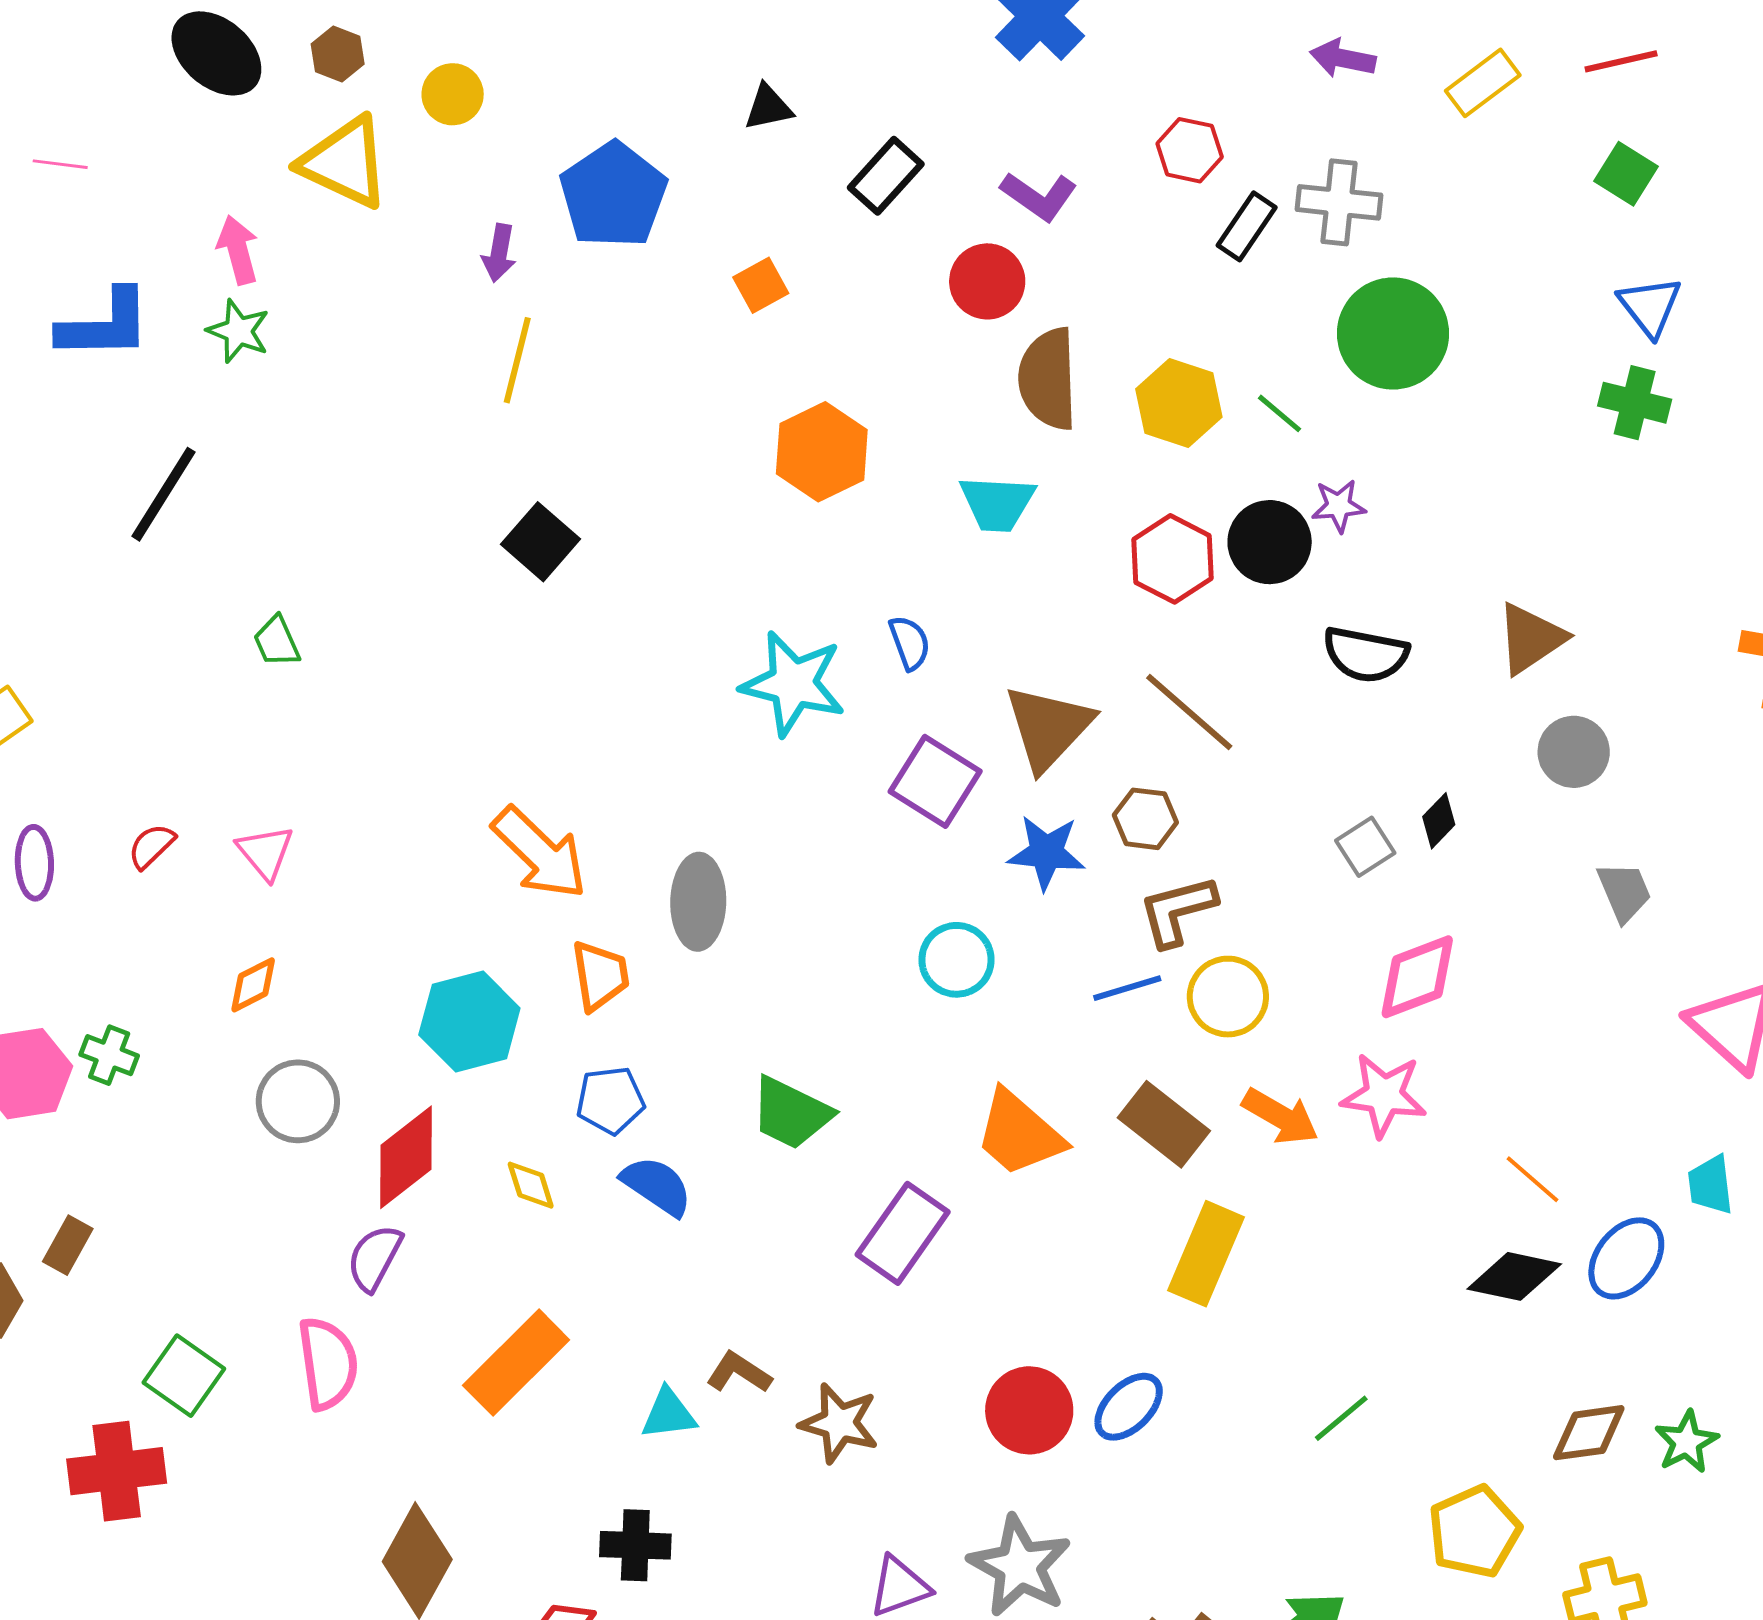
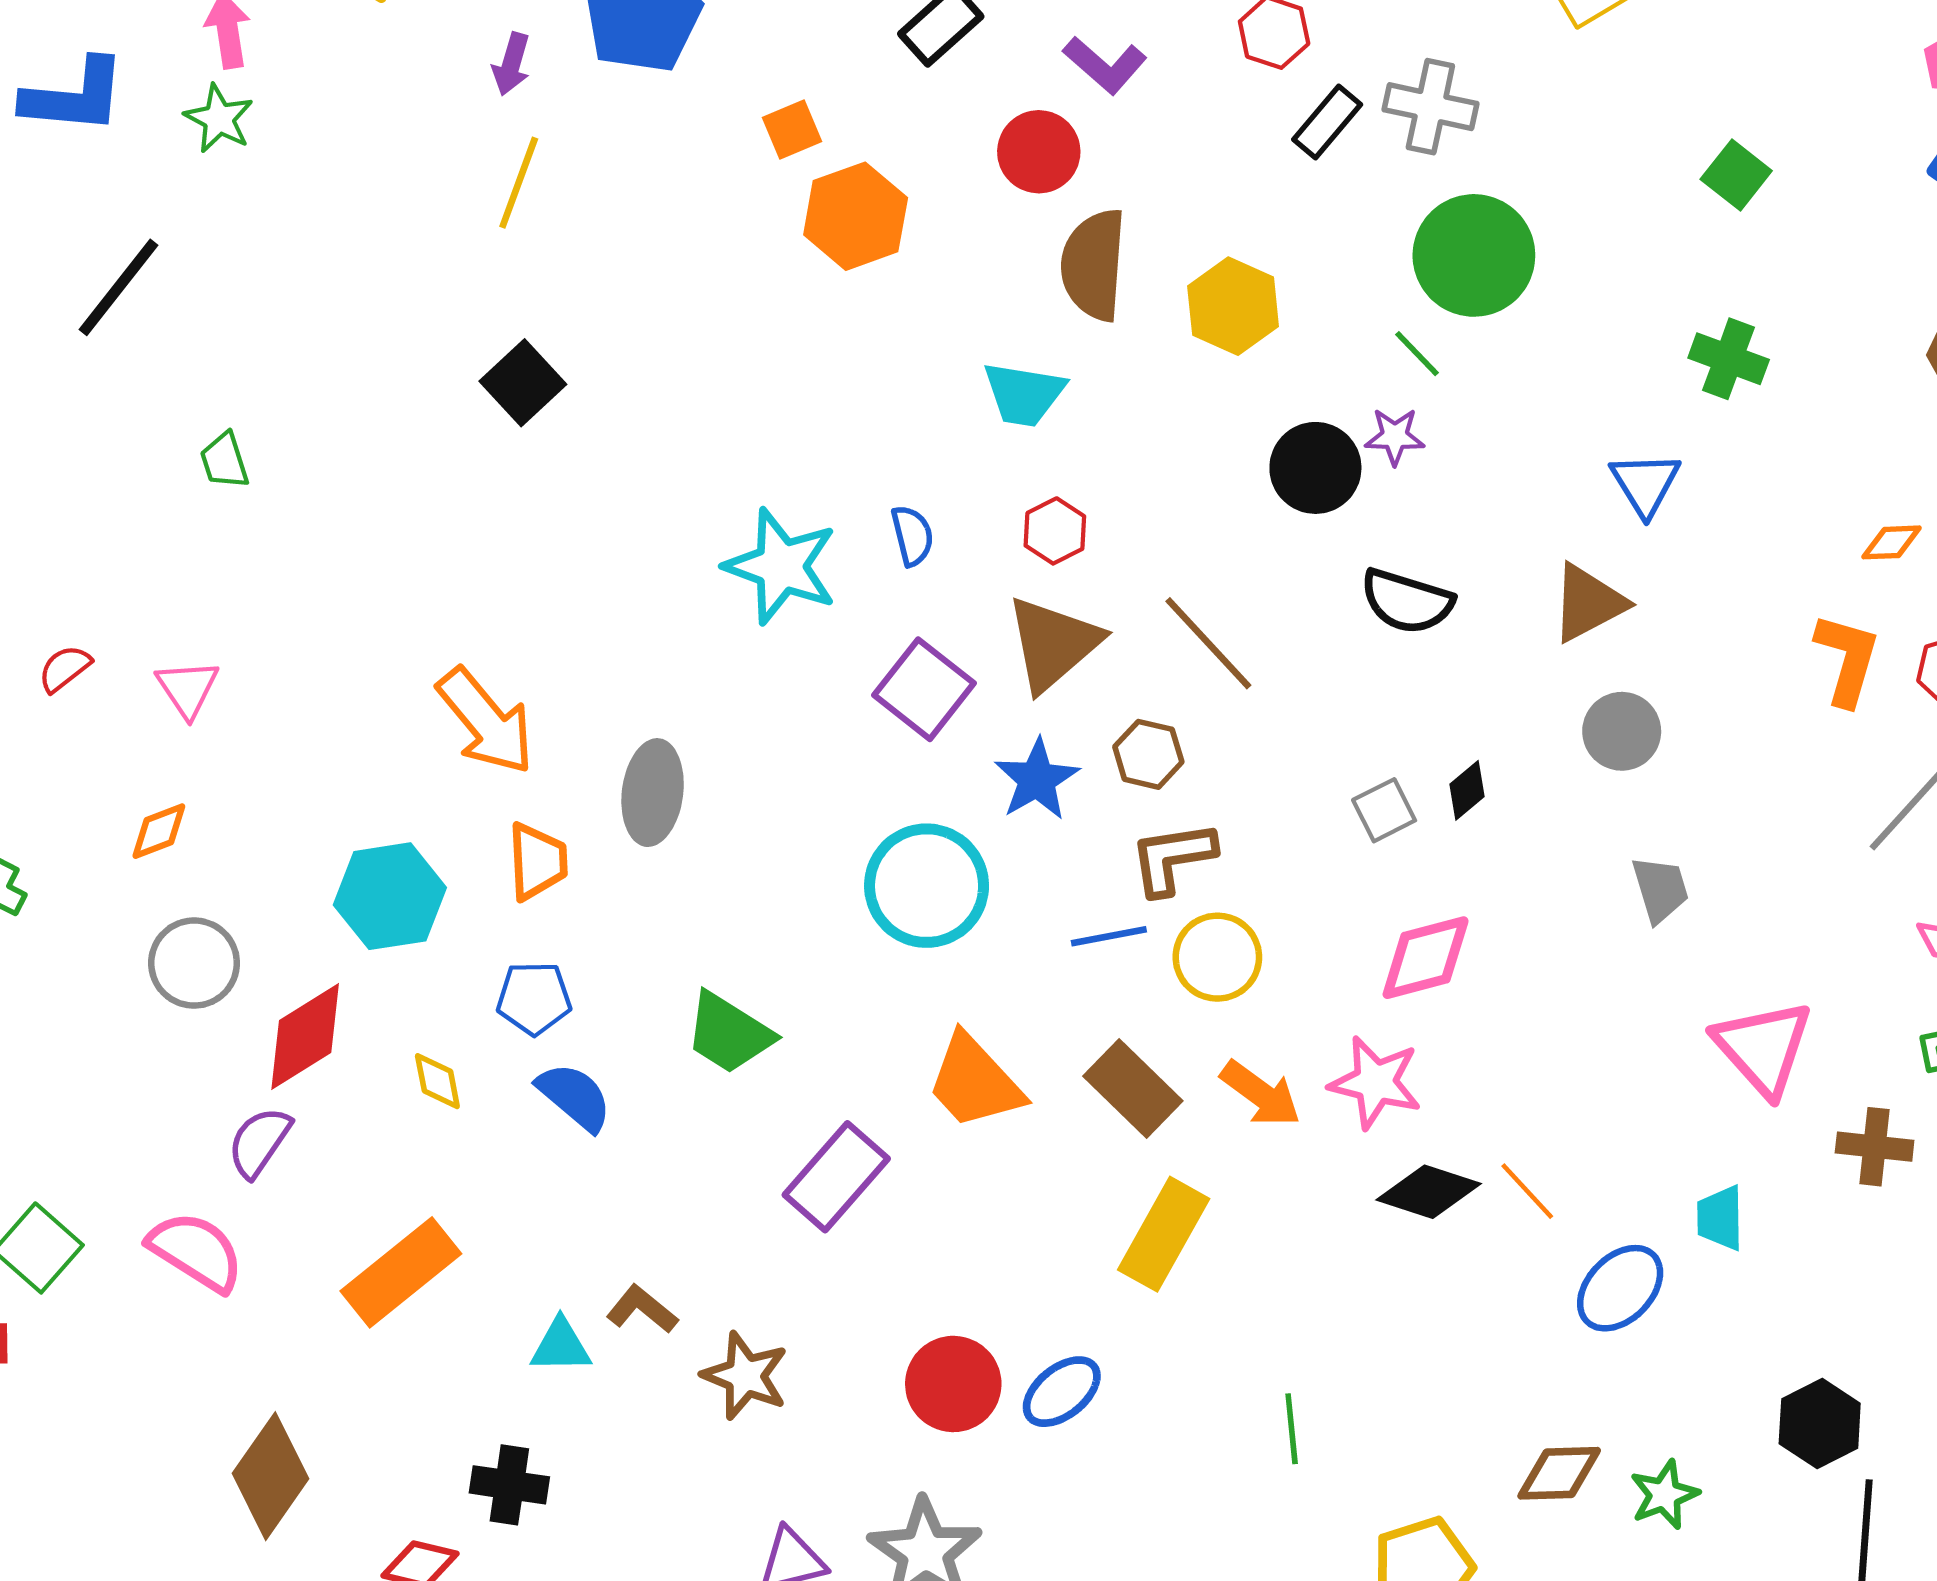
green square: (1626, 174) -> (1736, 175), moved
blue triangle: (1650, 306) -> (1645, 484), moved
green line: (1280, 413) -> (1417, 354), moved
orange hexagon: (822, 452) -> (856, 216), moved
red hexagon: (1172, 559) -> (1055, 531), moved, size x0.7
blue star: (1046, 852) -> (1037, 779), turned 30
cyan circle: (956, 960) -> (927, 886), size x1.5
black diamond: (1514, 1276) -> (1429, 1192), moved
pink semicircle: (328, 1363) -> (196, 1251), turned -56
green line: (1341, 1418) -> (1292, 1429), turned -62

